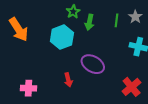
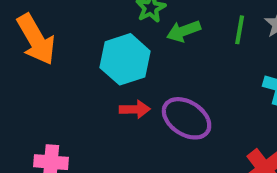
green arrow: (89, 22) -> (184, 31), turned 56
red arrow: (68, 80) -> (135, 109), moved, turned -80

